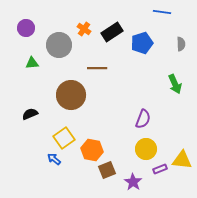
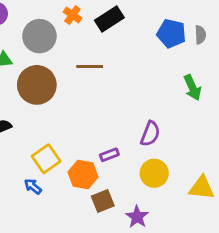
blue pentagon: (142, 43) -> (171, 33), moved, turned 30
brown circle: (71, 95) -> (37, 85), moved
purple rectangle: (160, 169) -> (109, 155), moved

